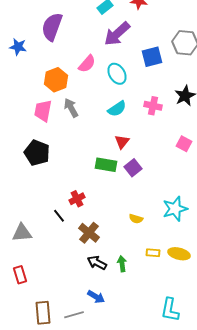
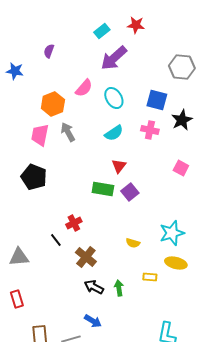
purple semicircle: (52, 27) -> (49, 51), size x0.5
blue square: (152, 57) -> (157, 100), moved, turned 30
yellow ellipse: (179, 254) -> (176, 263), moved

